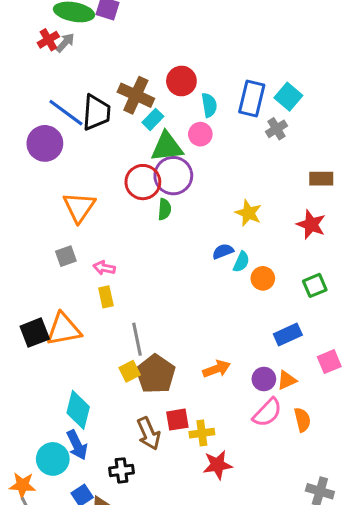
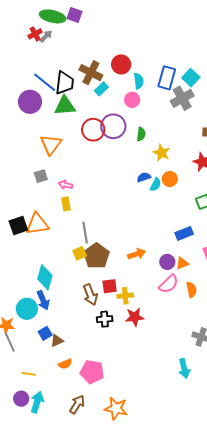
gray cross: (277, 129) -> (182, 98), size x1.6
green triangle: (167, 147) -> (65, 106), moved
green semicircle: (165, 209) -> (141, 134), moved
orange circle: (263, 278) -> (170, 179), moved
black cross: (121, 470) -> (105, 319), moved

